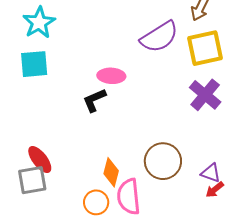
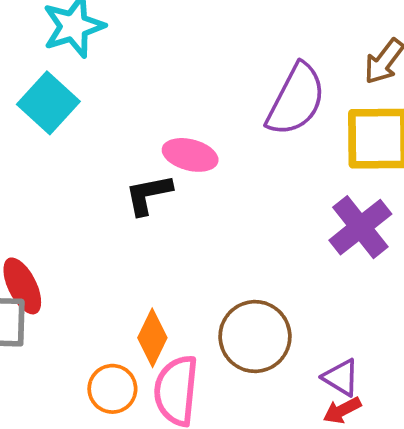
purple semicircle: (159, 37) -> (296, 100), turned -42
cyan square: (34, 64) -> (48, 103), turned 36

